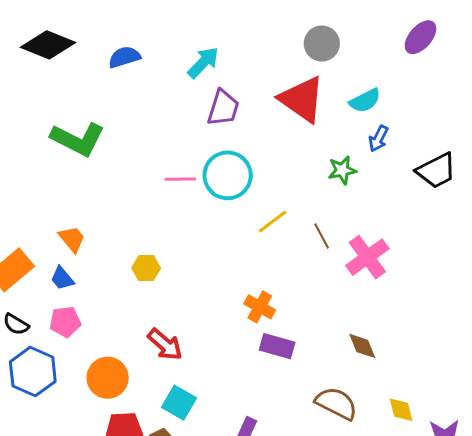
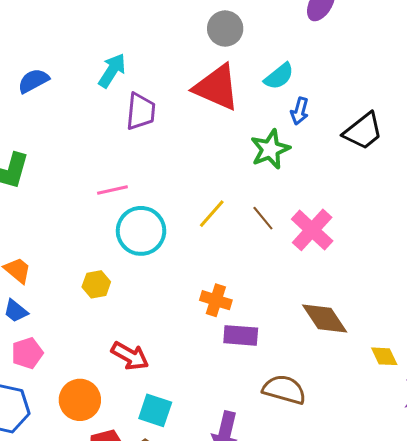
green star: (342, 170) -> (270, 149), size x1.4
cyan circle: (228, 175) -> (141, 231), moved
brown diamond: (362, 346) -> (325, 318), size x1.5
brown semicircle: (336, 403) -> (284, 390), moved
yellow diamond: (401, 410) -> (384, 356), moved

